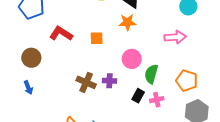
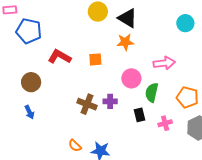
pink arrow: (175, 37) -> (164, 63), moved
black rectangle: (138, 96) -> (139, 115), turned -40
pink cross: (157, 100) -> (165, 123), moved

